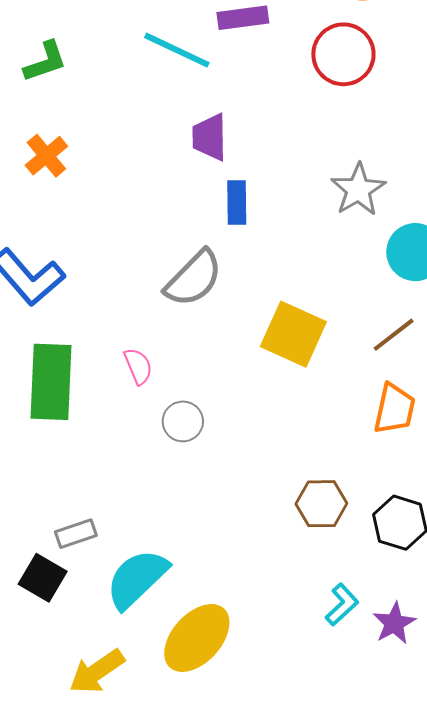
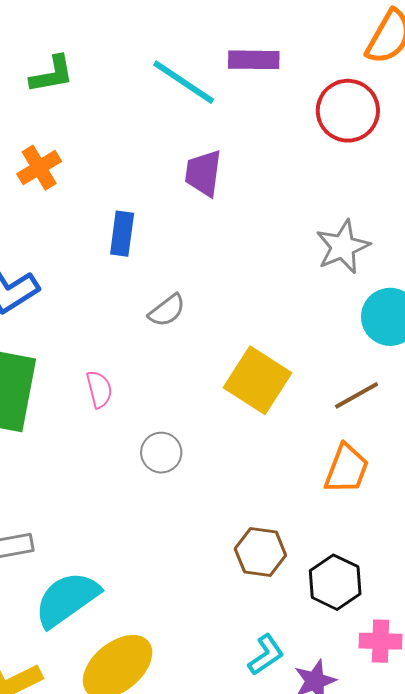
blue rectangle: (237, 203) -> (122, 234), moved
gray semicircle: (194, 278) -> (167, 311), size x0.6
gray circle: (183, 421) -> (161, 453), moved

